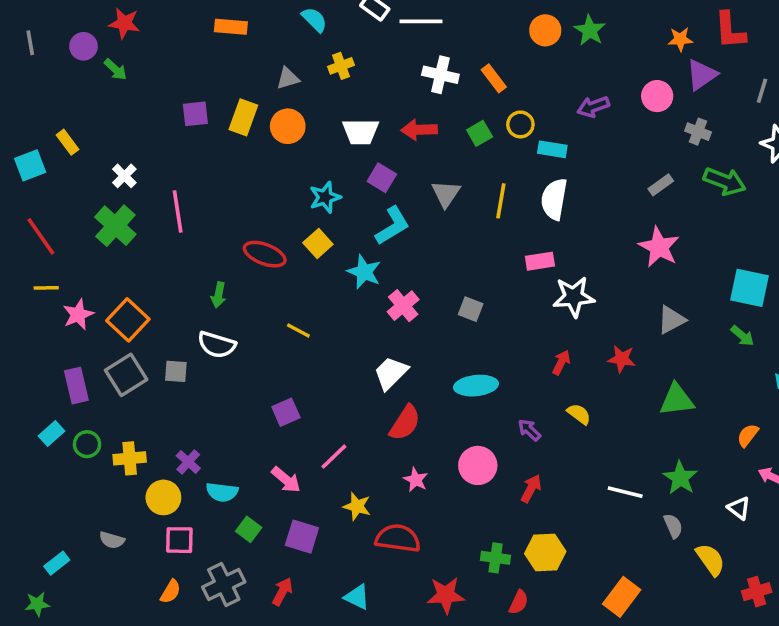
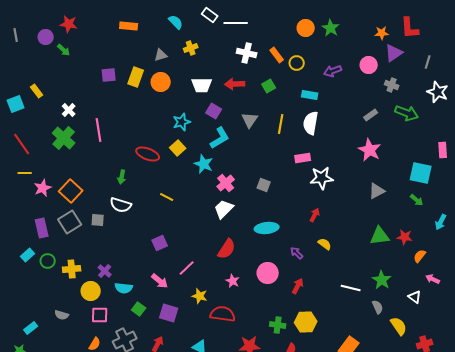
yellow circle: (520, 124) -> (297, 63), moved
red star: (622, 359) -> (405, 237), moved
white trapezoid: (391, 373) -> (224, 209), moved

